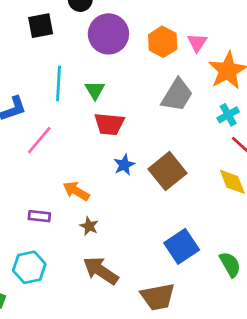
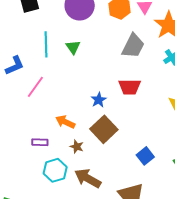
red trapezoid: (109, 124) -> (130, 87), moved
brown square: (168, 171) -> (104, 129), moved
blue square: (182, 246) -> (145, 156), size x0.7
cyan hexagon: (29, 267) -> (55, 170), moved

